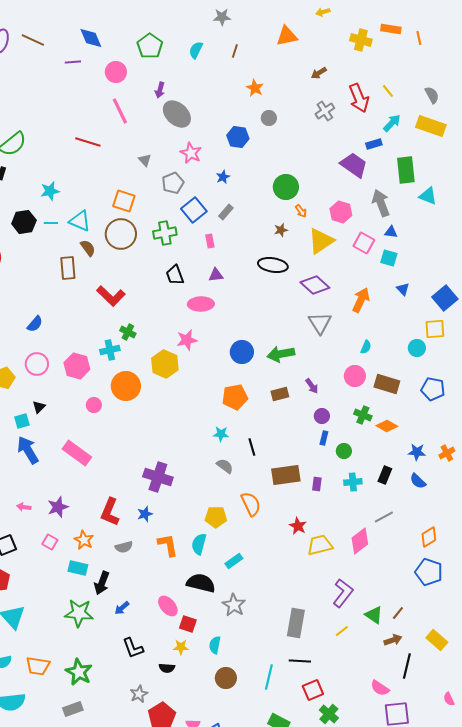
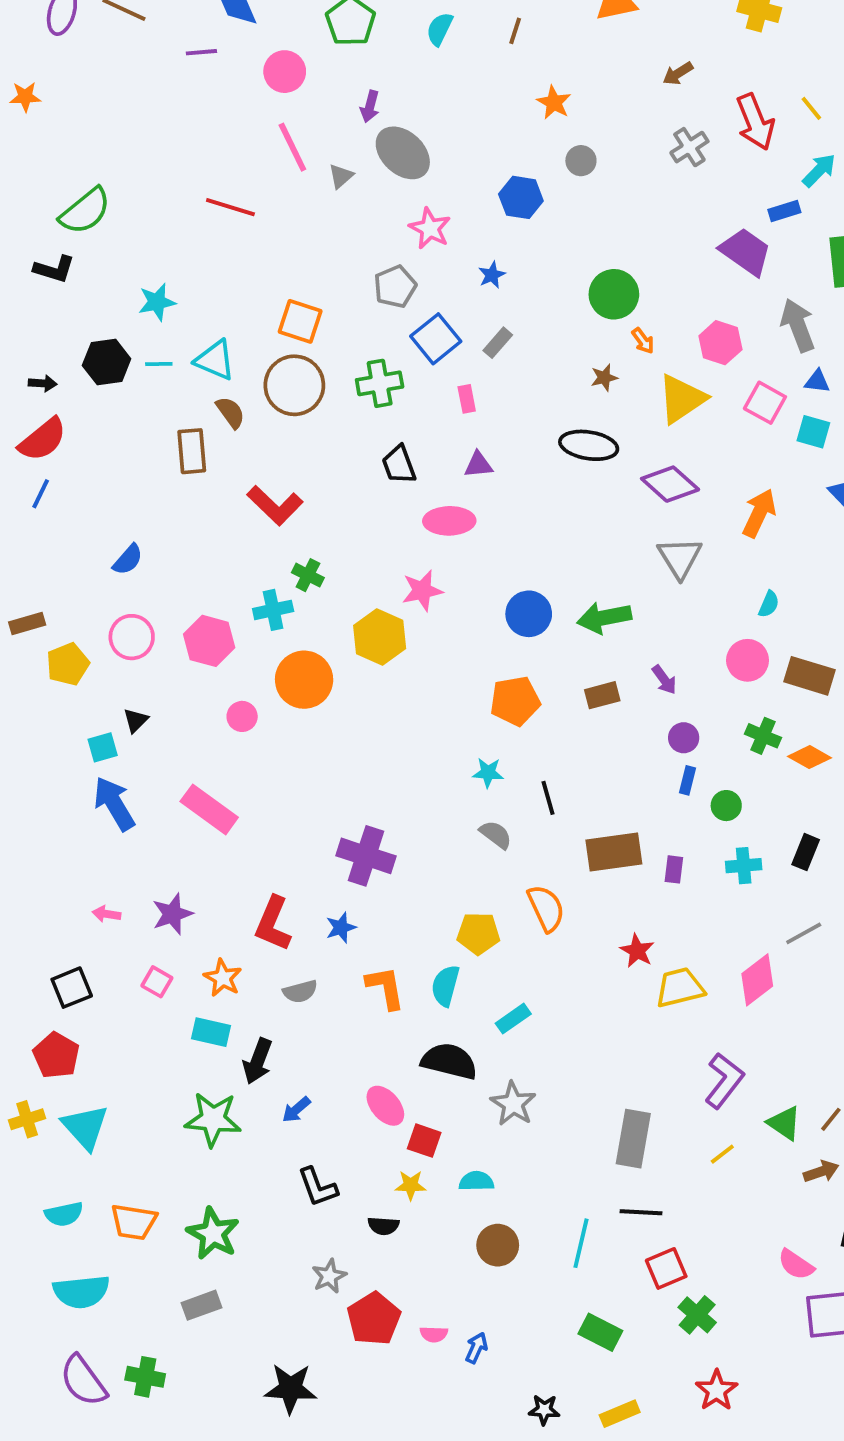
gray triangle: (145, 160) -> (341, 176), moved, turned 32
cyan semicircle: (215, 645) -> (476, 1181), turned 78

